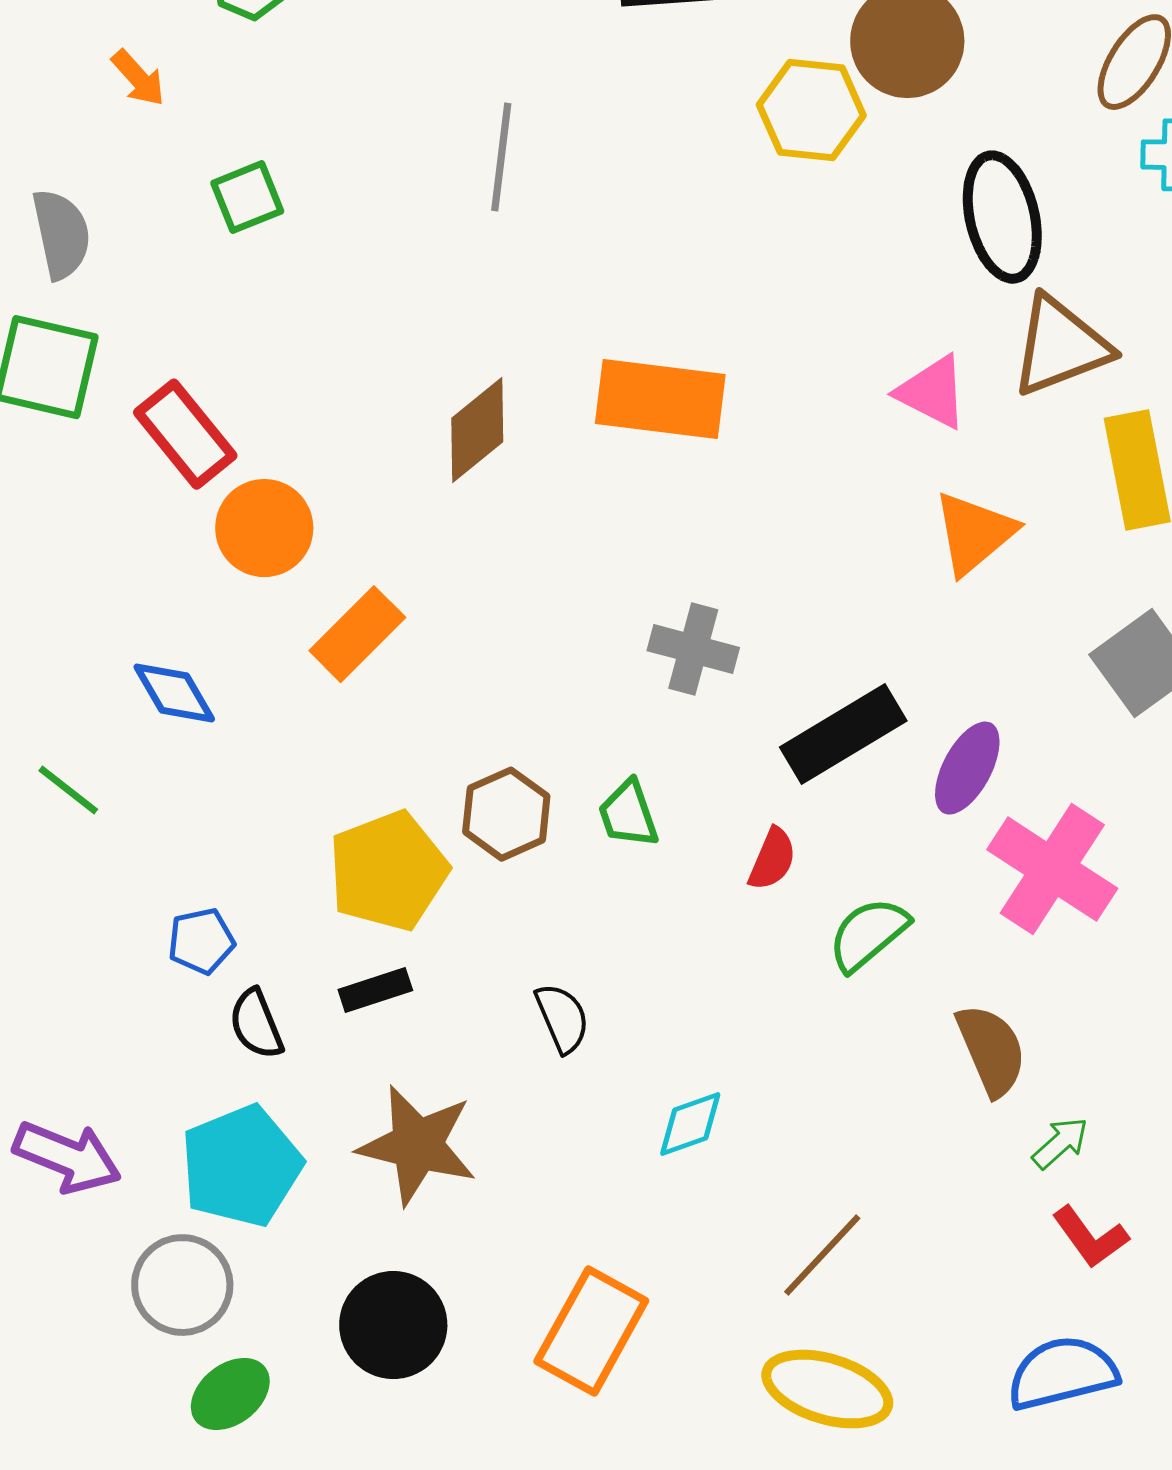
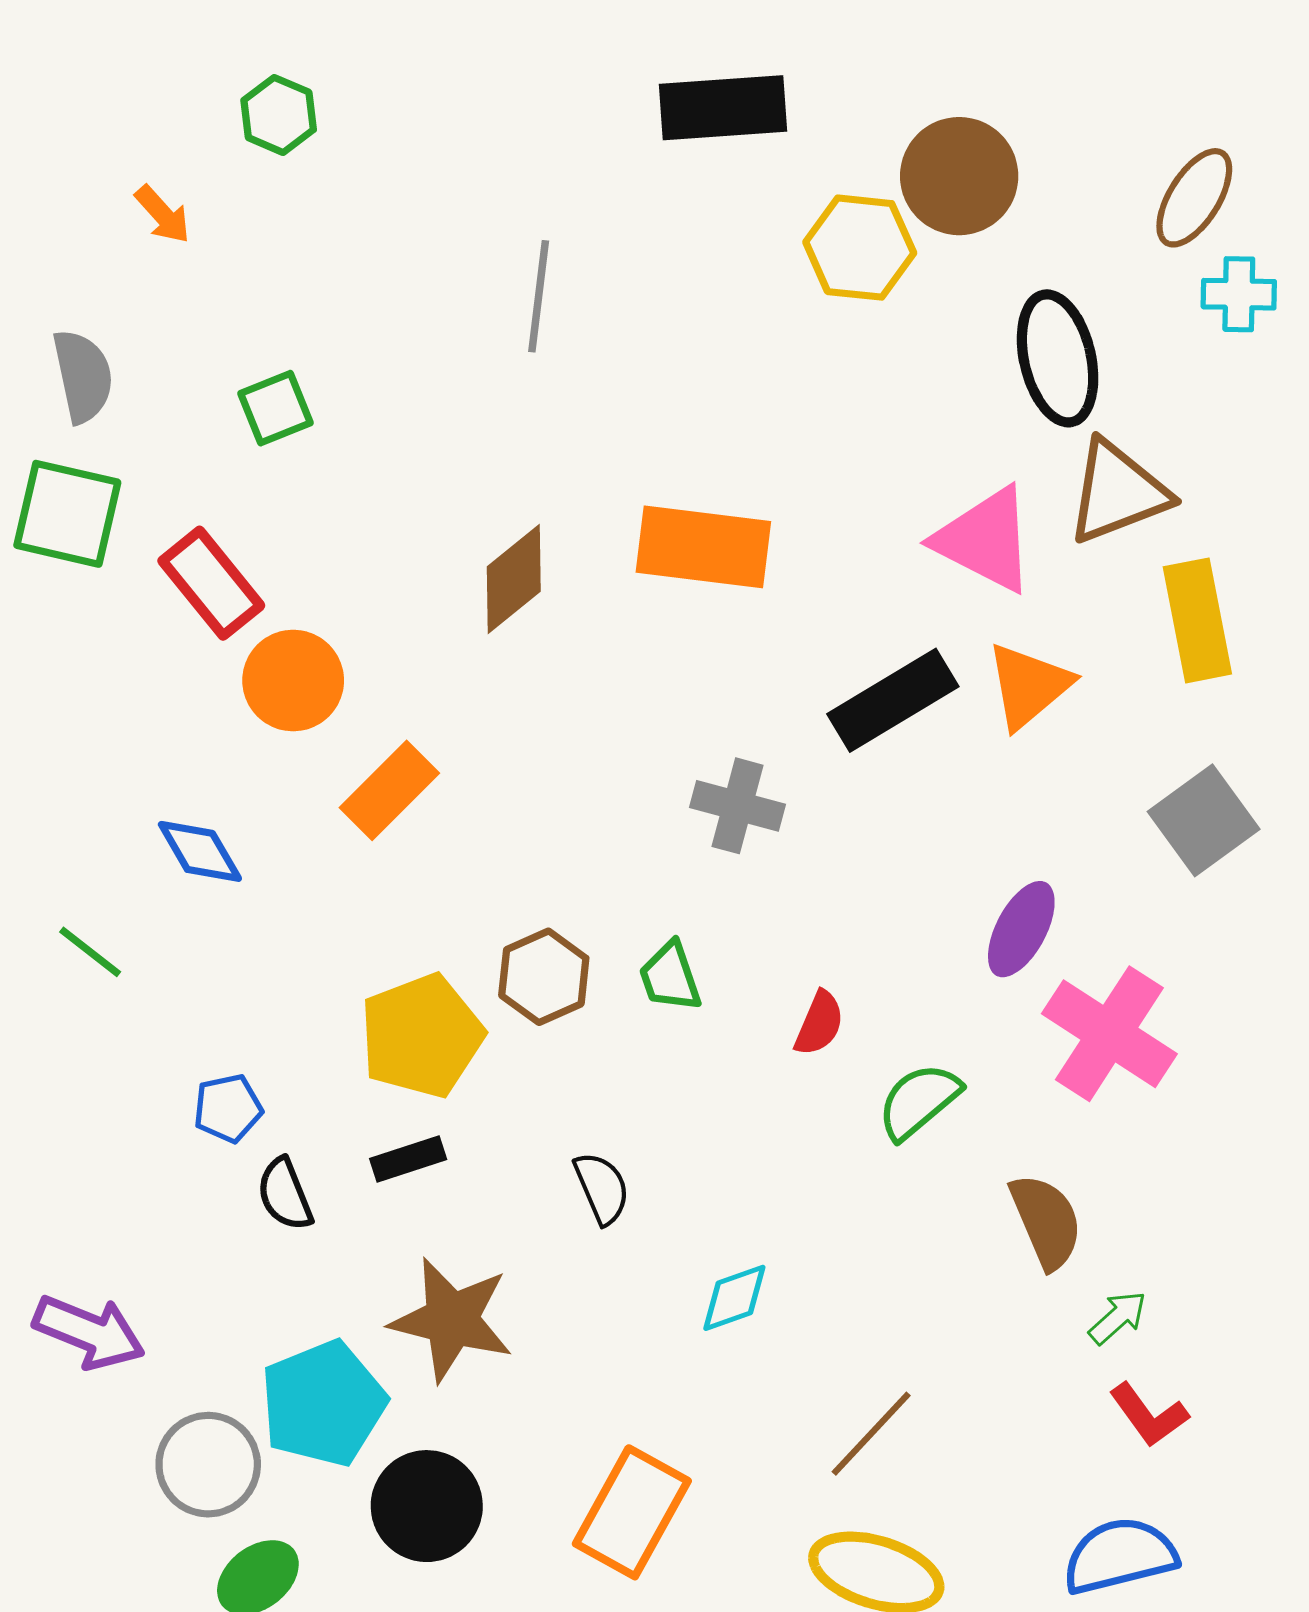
green square: (247, 197) -> (276, 408), moved
pink triangle: (932, 392) -> (985, 540), size x1.4
black rectangle: (843, 734) -> (893, 700), moved
cyan pentagon: (241, 1166) -> (323, 1404), moved

